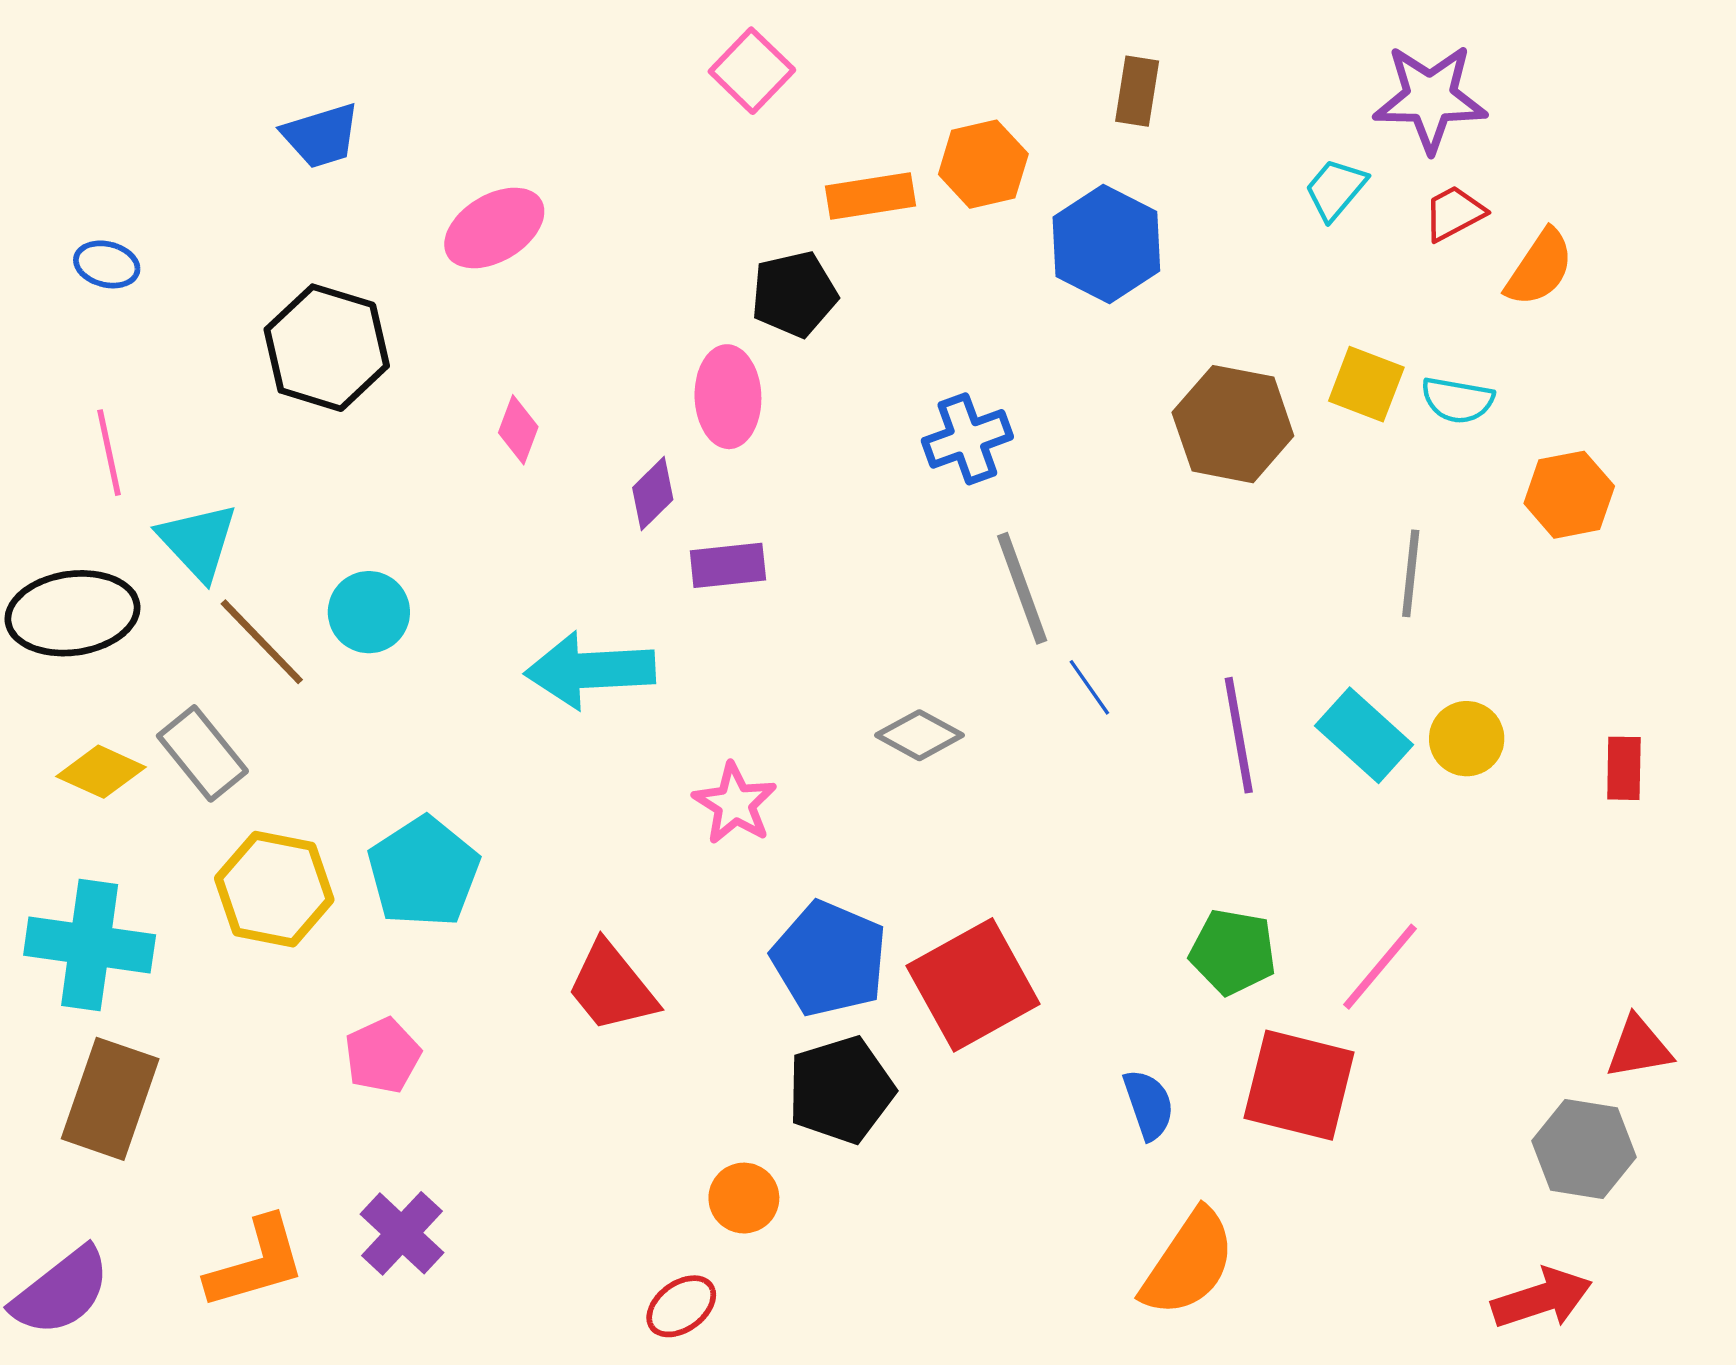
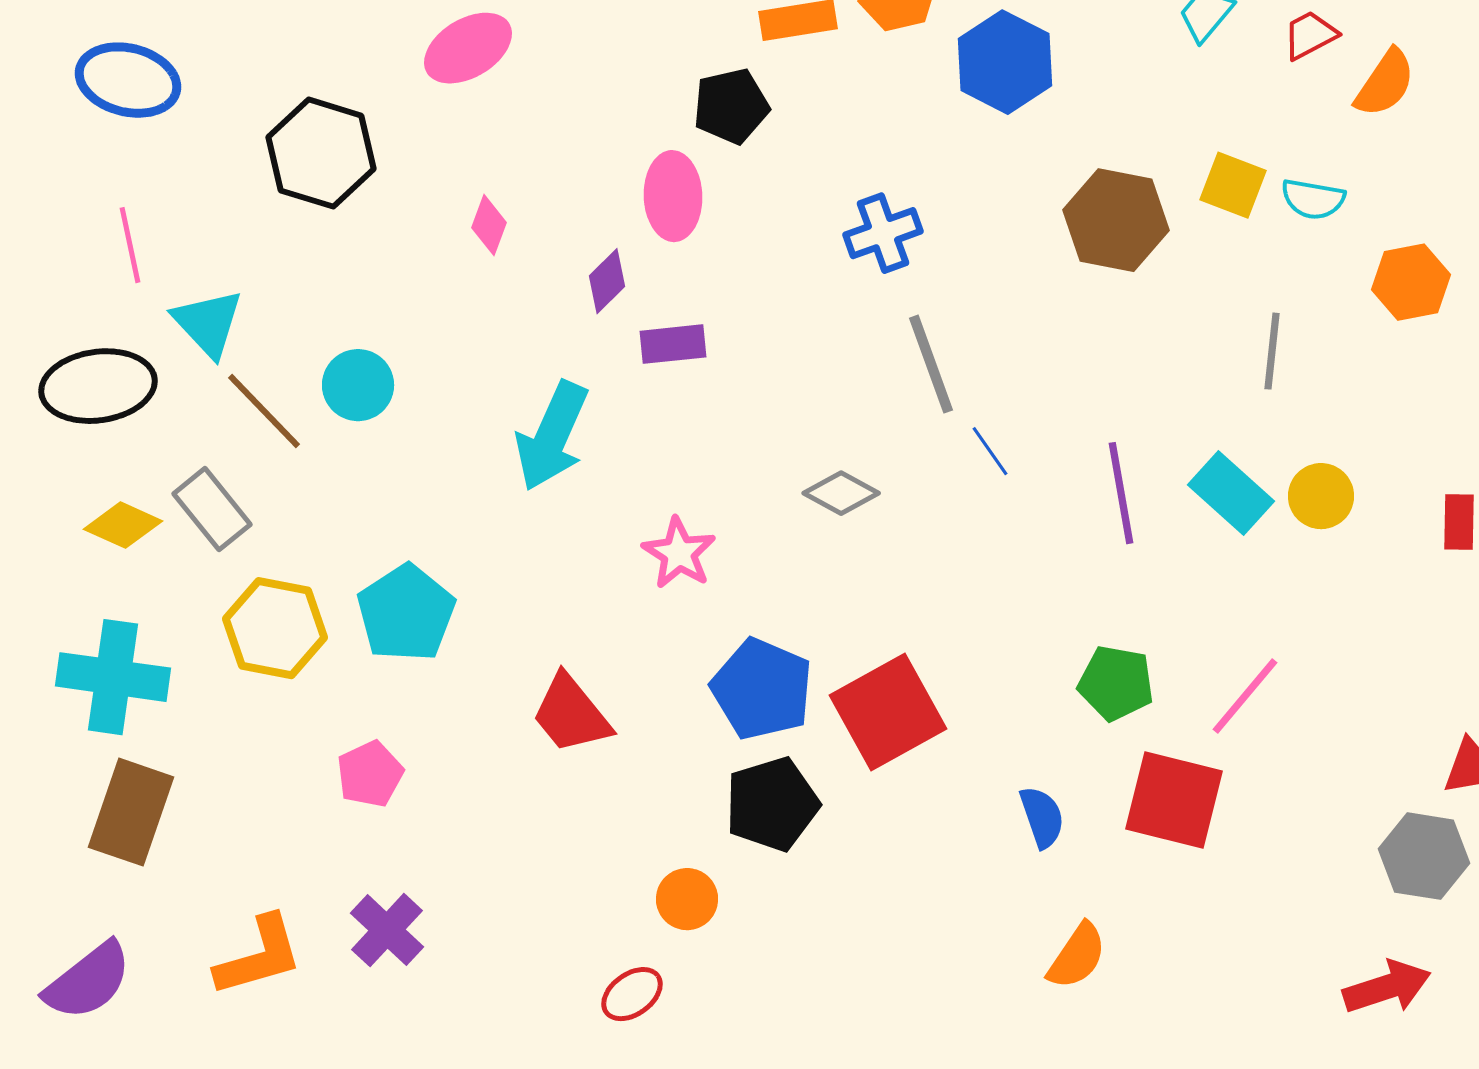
blue ellipse: (107, 264) -> (128, 80), size x1.8
cyan arrow: (590, 670) -> (552, 436), turned -63
orange semicircle: (1188, 1263) -> (1077, 956), size x0.7

